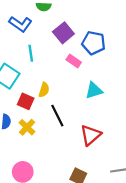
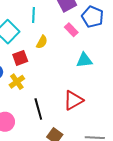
yellow semicircle: (44, 90) -> (42, 42), moved
red square: (26, 101) -> (20, 58), turned 35
black line: (57, 116) -> (38, 109), moved

